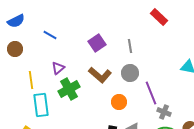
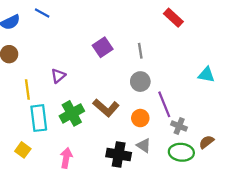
blue line: (50, 35) -> (42, 13), moved
brown L-shape: (100, 75) -> (106, 108), moved
green cross: (69, 89) -> (72, 113), moved
orange circle: (119, 102) -> (140, 118), moved

